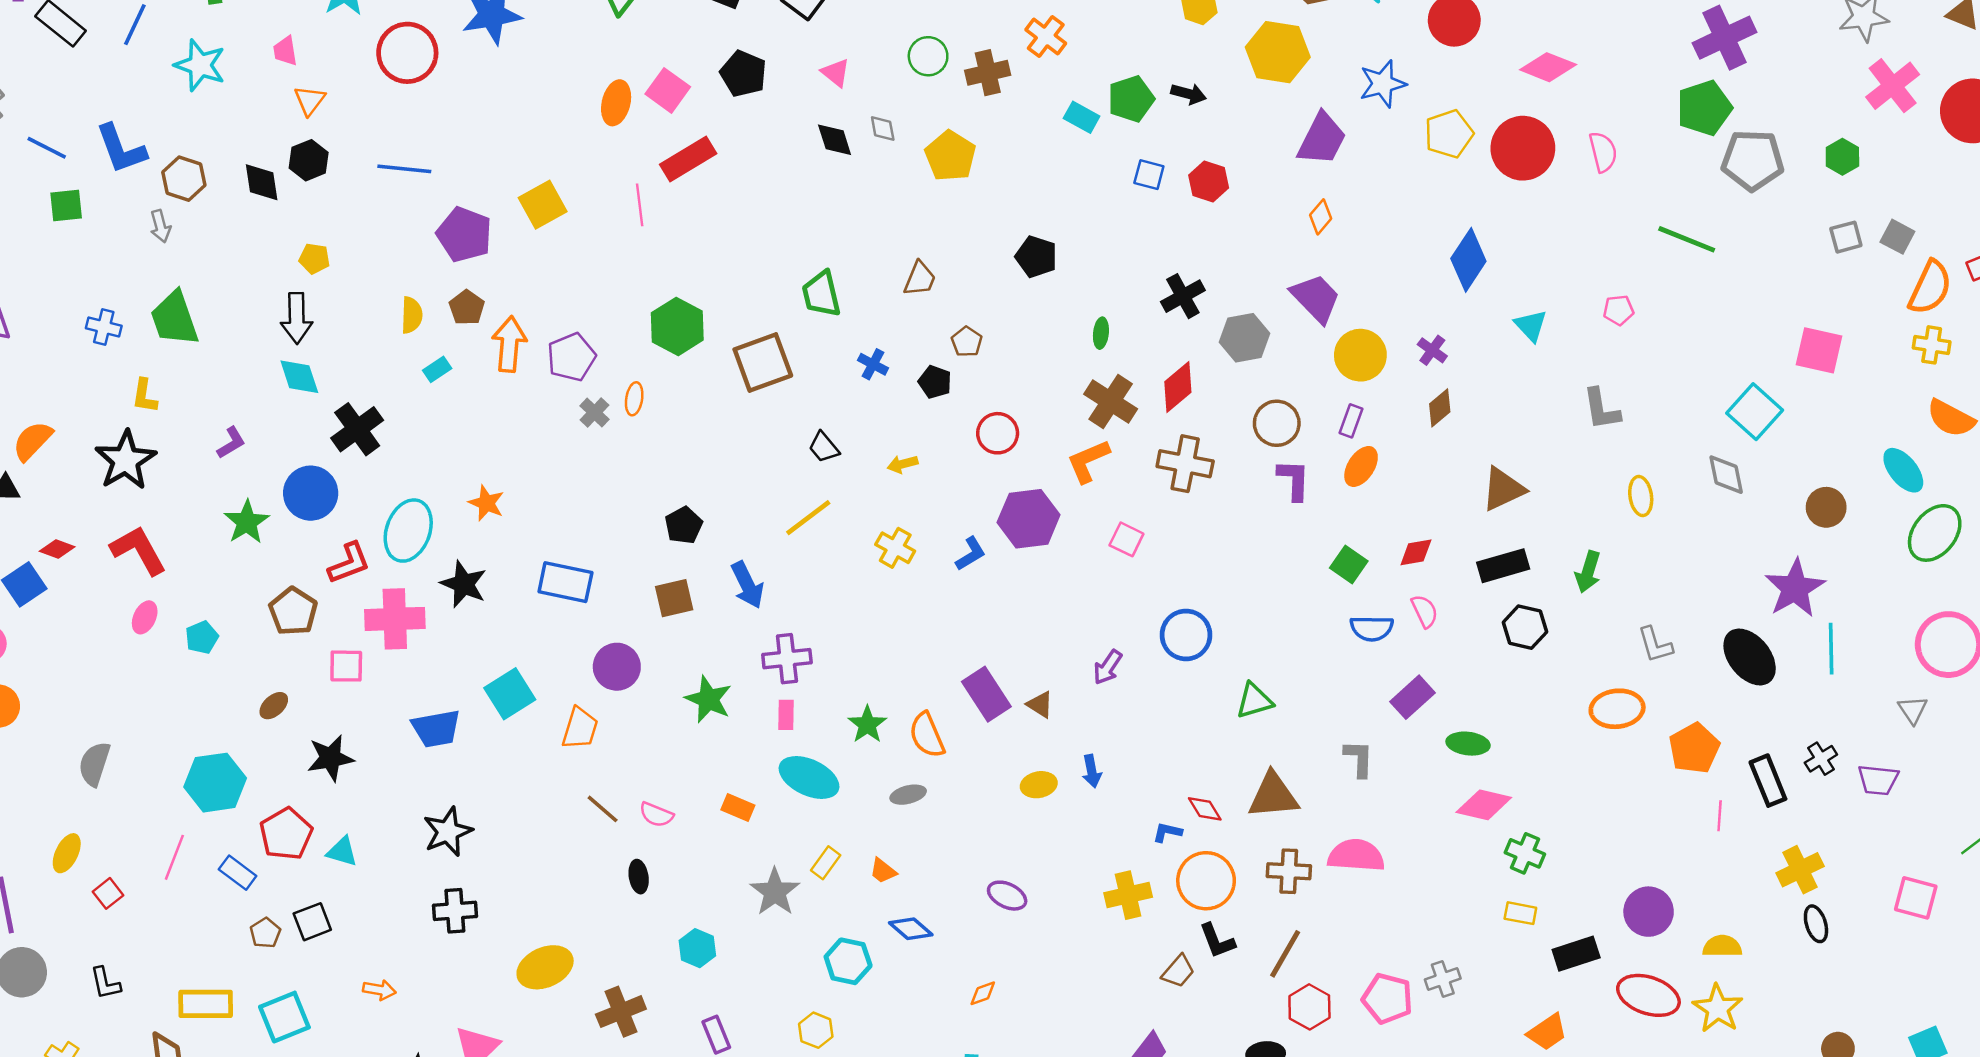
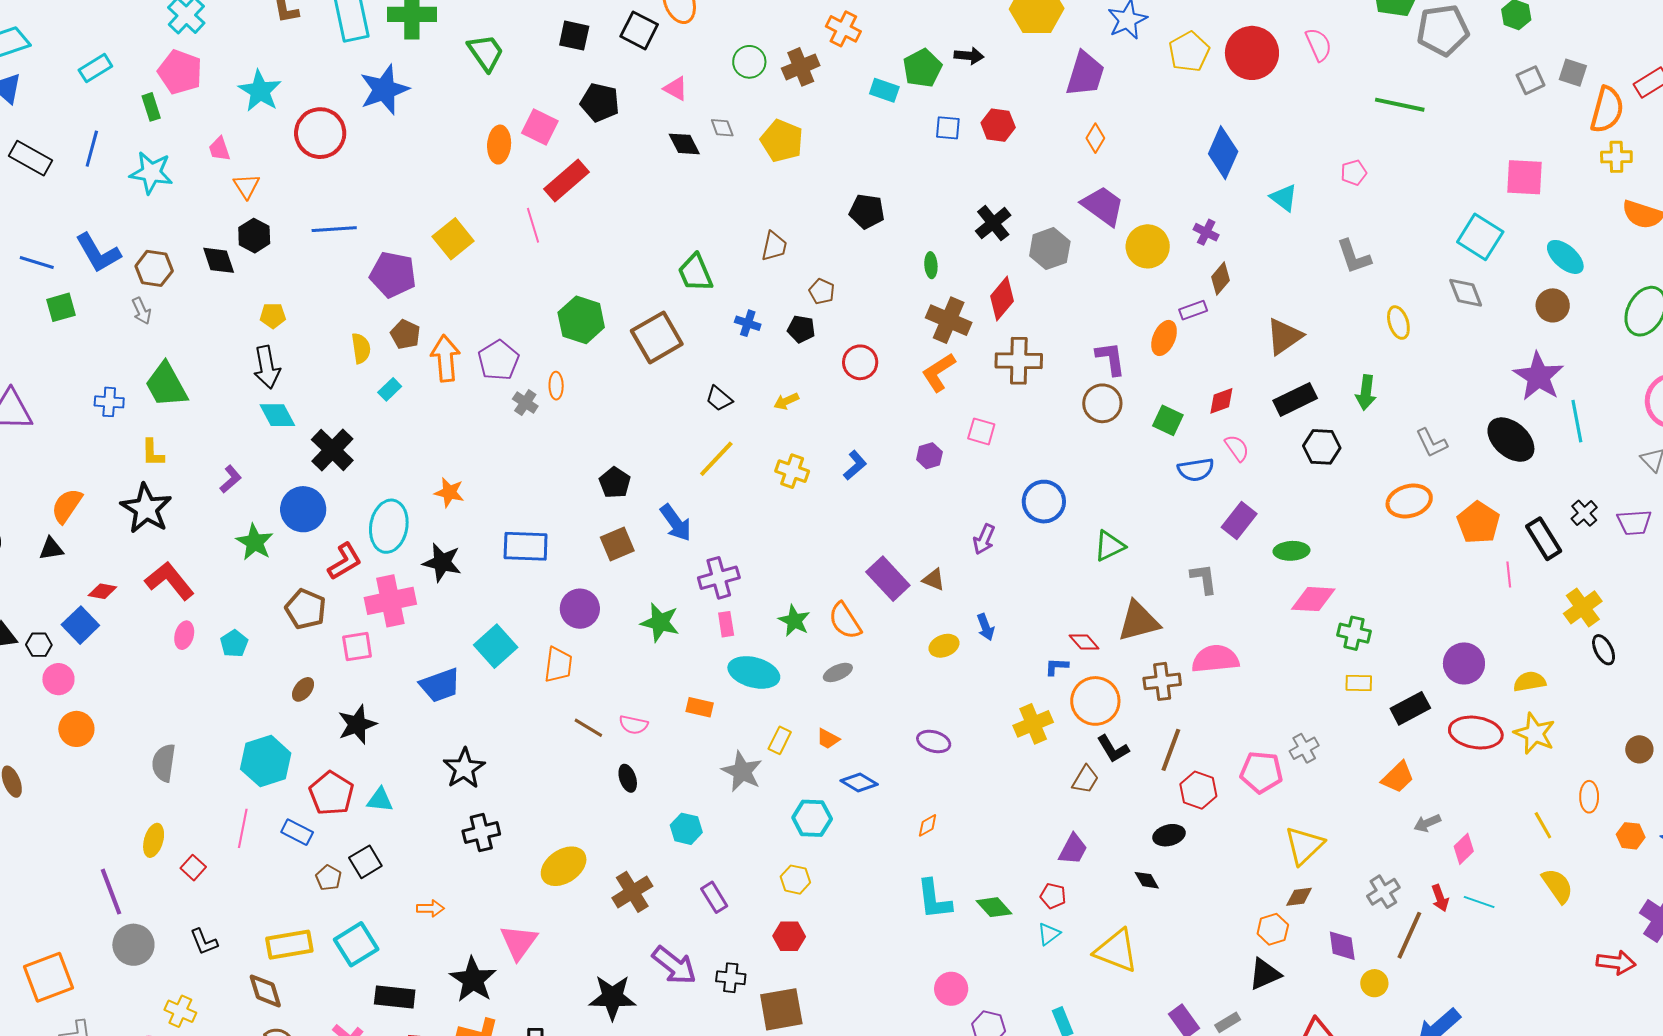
purple rectangle: (1351, 421) -> (1193, 310), moved, turned 60
brown circle: (1277, 423) -> (1102, 403), moved
cyan ellipse: (1903, 470) -> (1565, 257), moved
purple hexagon: (1029, 519) -> (929, 456), moved, size x0.5

